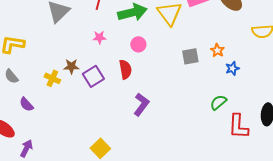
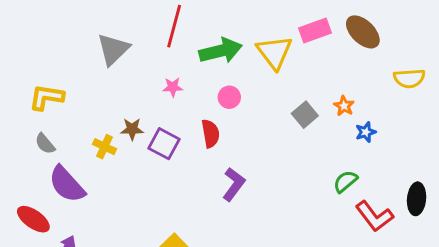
gray square: (190, 56) -> (305, 115), turned -30
purple square: (93, 76) -> (164, 144), turned -30
purple semicircle: (26, 104) -> (67, 184), size x1.8
red L-shape: (238, 126) -> (374, 216), turned -40

